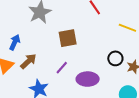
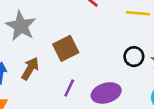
brown arrow: (28, 61) -> (30, 69), moved

